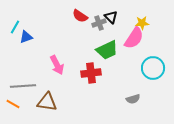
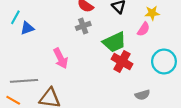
gray cross: (99, 23) -> (83, 26), moved
pink semicircle: (134, 38) -> (144, 29), size x0.6
red cross: (91, 73) -> (122, 61), moved, turned 36

